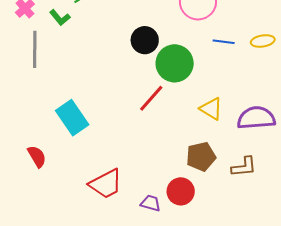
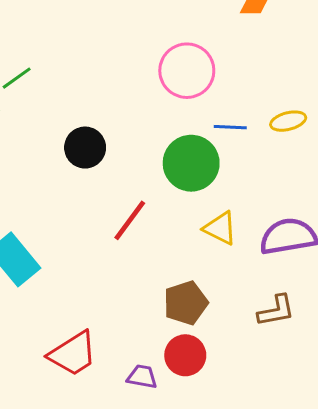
black circle: (145, 40) -> (85, 148), moved
green circle: (175, 63) -> (191, 163), moved
brown pentagon: (201, 157) -> (186, 303), moved

